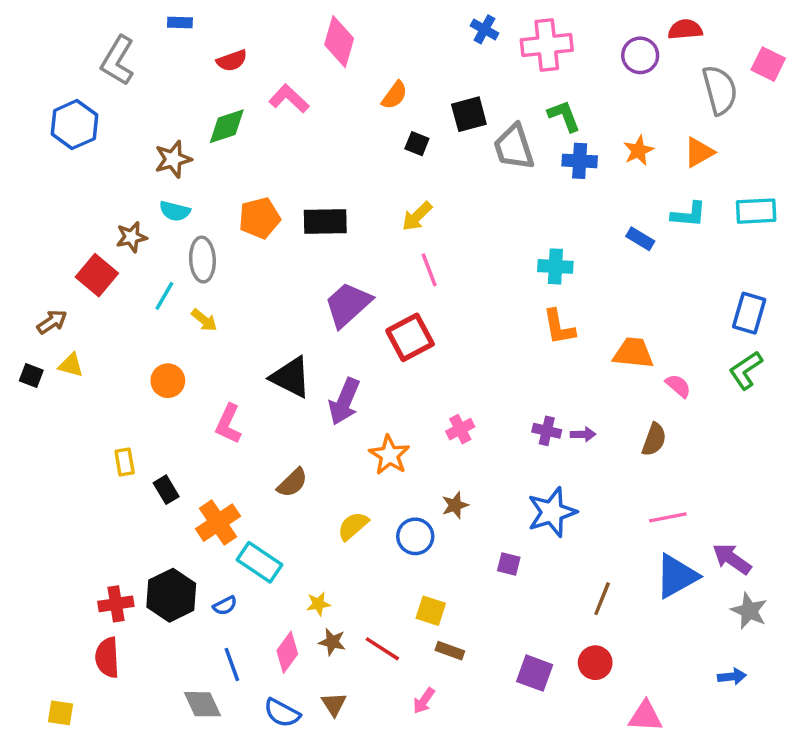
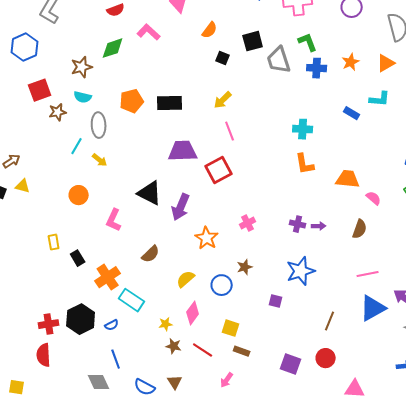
red square: (97, 275) -> (40, 90), moved, turned 30
purple trapezoid: (348, 305) -> (183, 151), turned 40
pink diamond: (287, 652) -> (193, 313), moved

